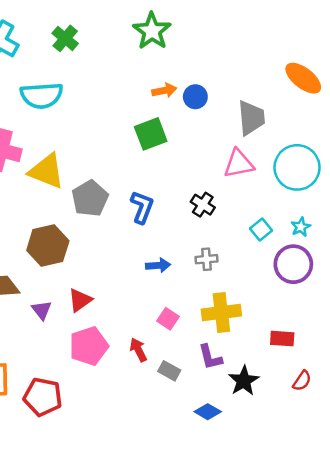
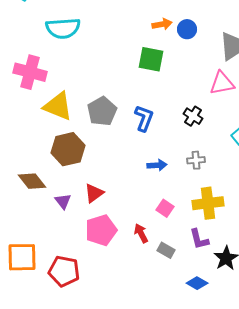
green square: (151, 134) -> (151, 59), turned 32
yellow triangle: (47, 171) -> (58, 106), moved

